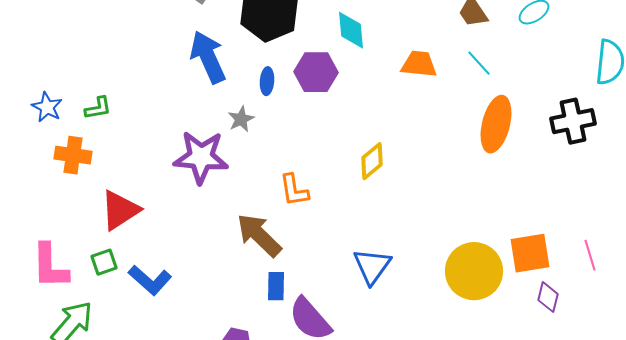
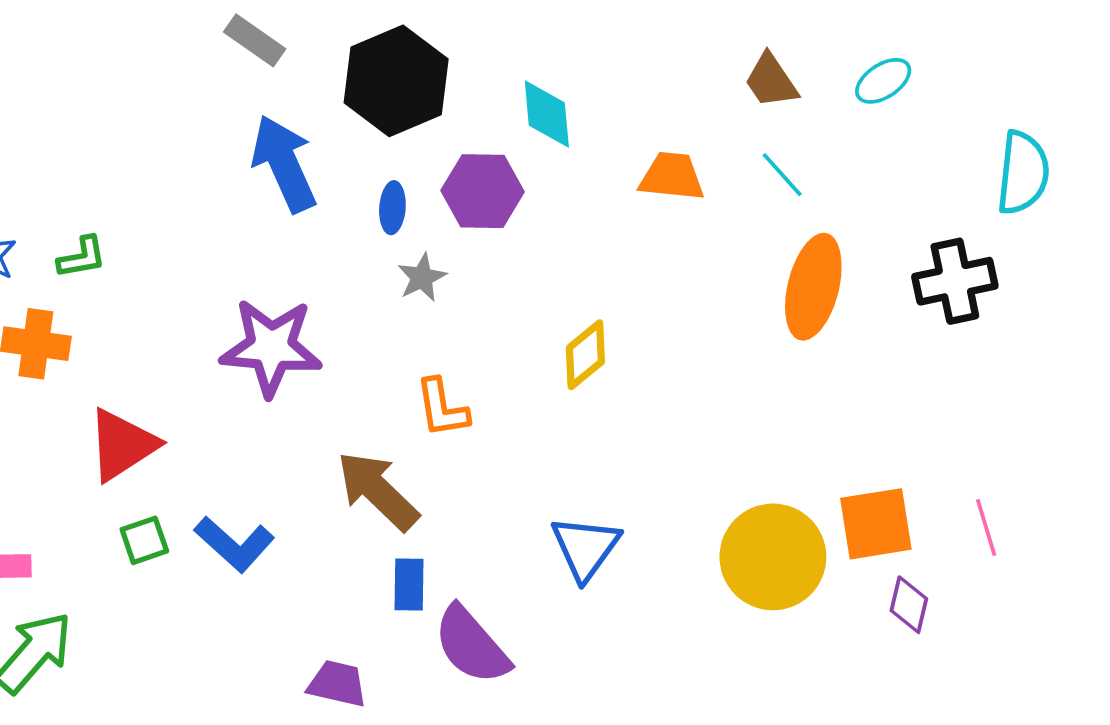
gray star: (241, 119) -> (422, 278), moved
green square: (104, 262) -> (144, 540), moved
blue L-shape: (150, 280) -> (234, 544), moved

